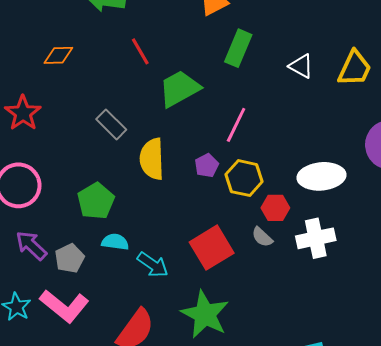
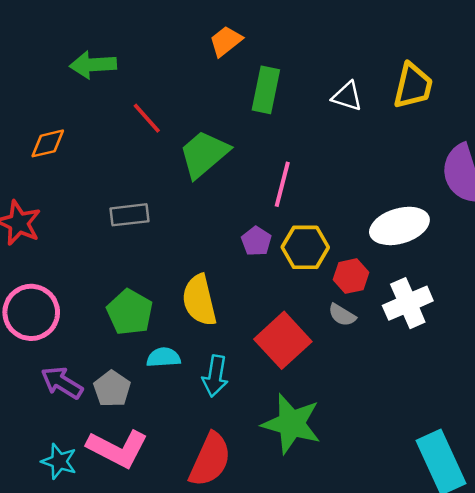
gray rectangle: (111, 124) -> (130, 215), turned -40
yellow semicircle: (152, 159) -> (199, 300), moved
cyan arrow: (153, 265) -> (215, 376), turned 76

